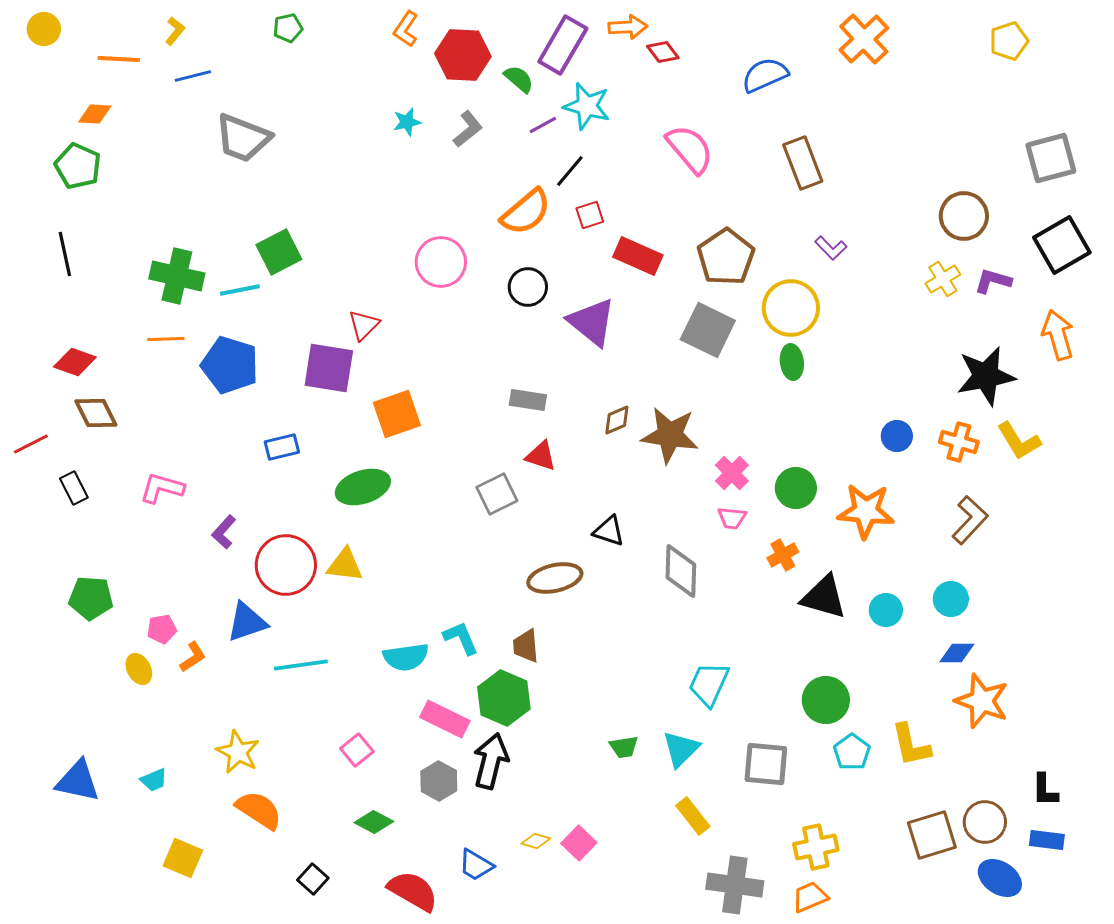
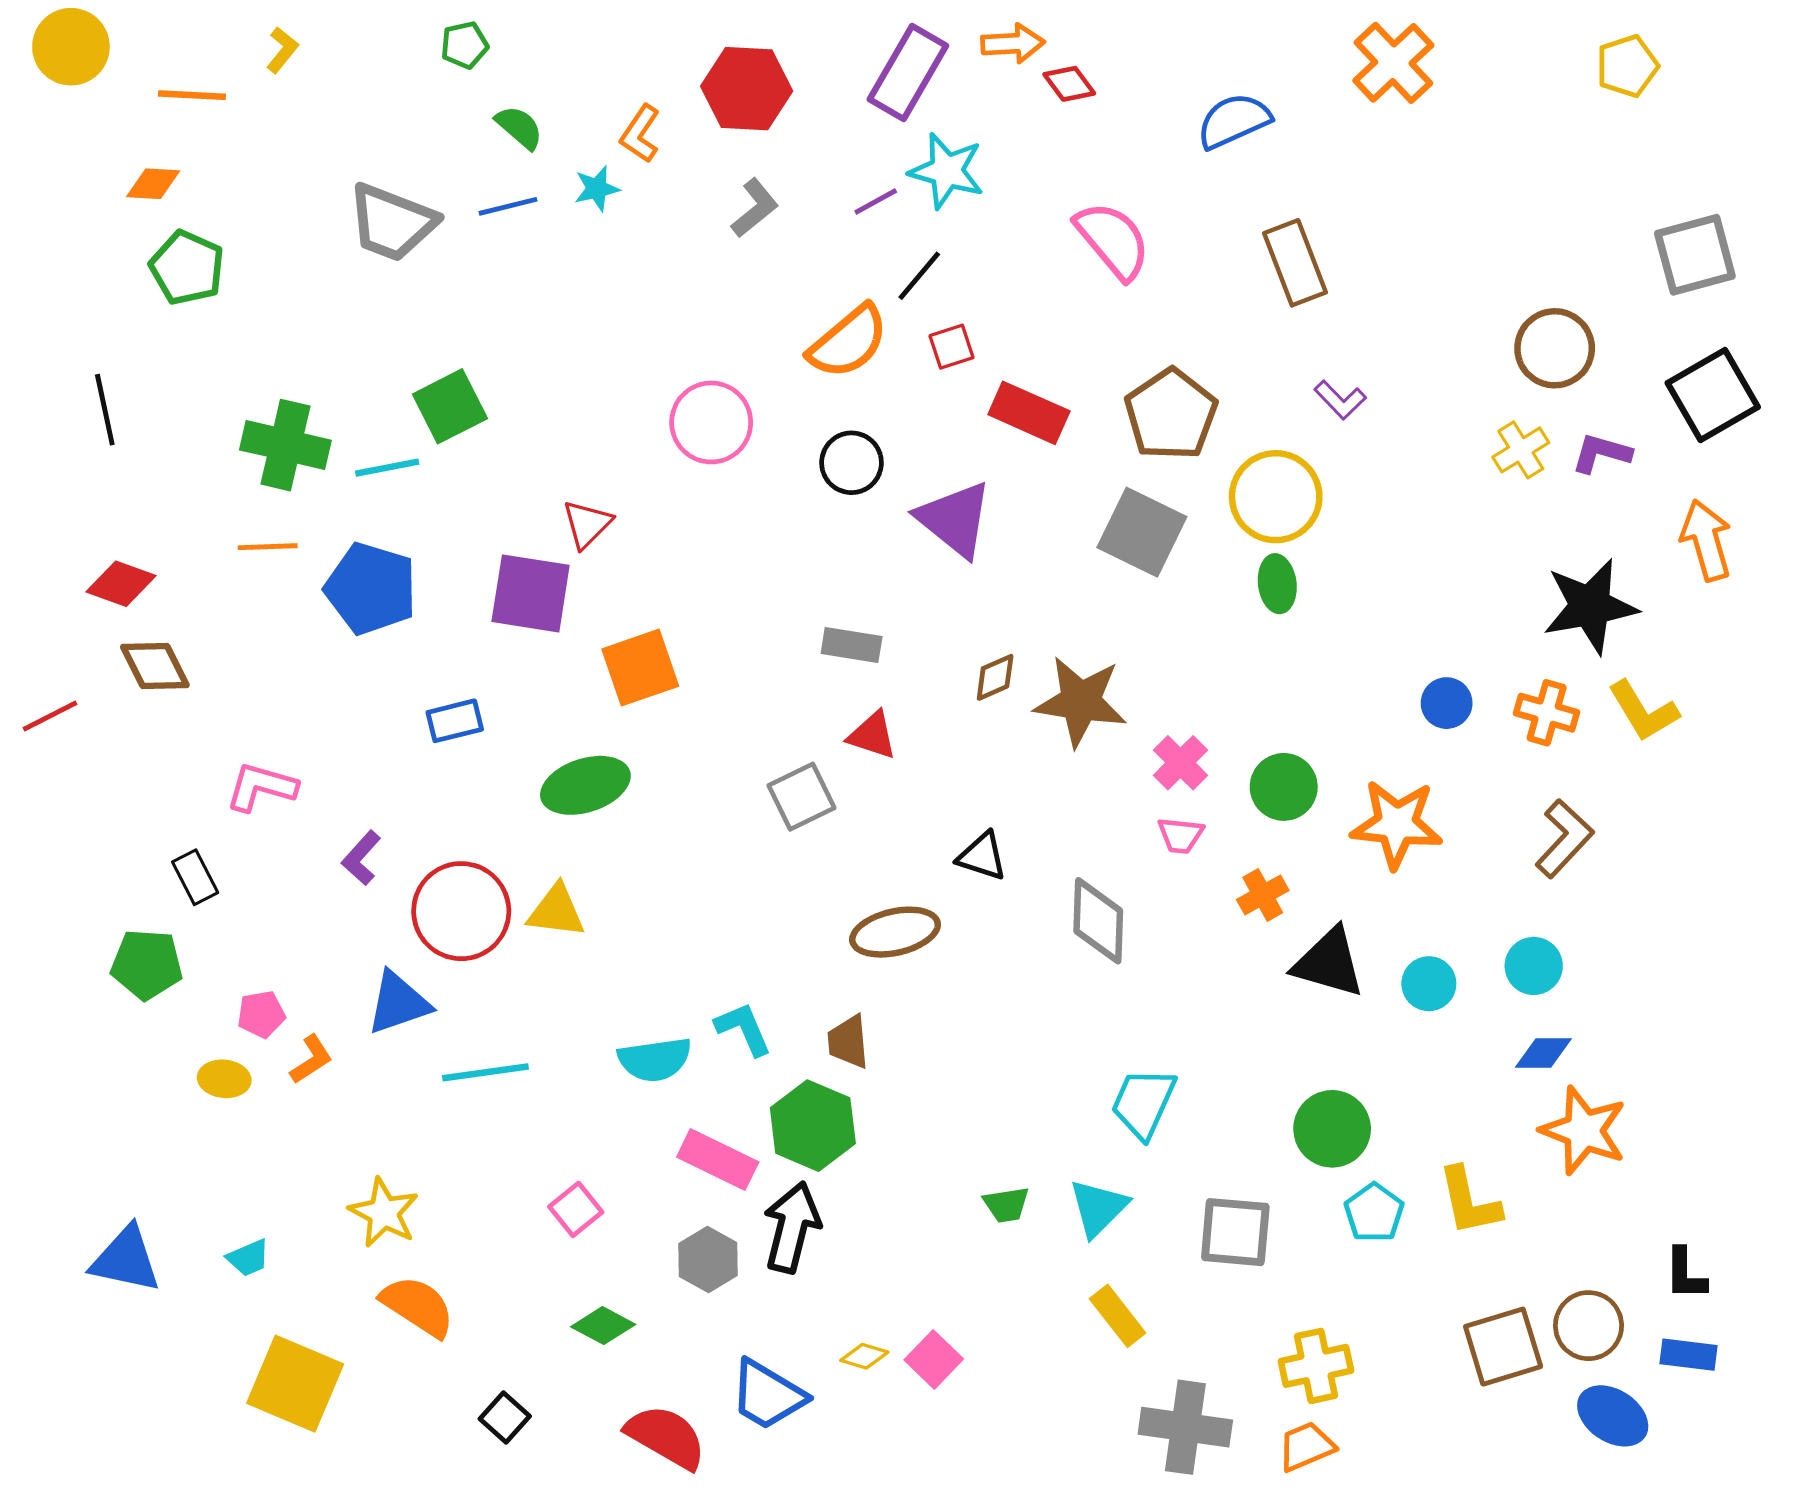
yellow circle: (44, 29) -> (71, 47), size x1.4
orange L-shape: (406, 29) -> (640, 134), moved
blue line: (193, 76) -> (508, 206), moved
green semicircle: (519, 79) -> (519, 127), moved
cyan star: (407, 122) -> (597, 189), moved
green pentagon: (78, 166) -> (187, 268), moved
black rectangle: (74, 488) -> (195, 877), moved
yellow ellipse: (139, 669) -> (224, 1079), turned -56
yellow square: (183, 858) -> (295, 1384), size x1.5
blue trapezoid: (476, 865) -> (768, 1395), size x1.4

